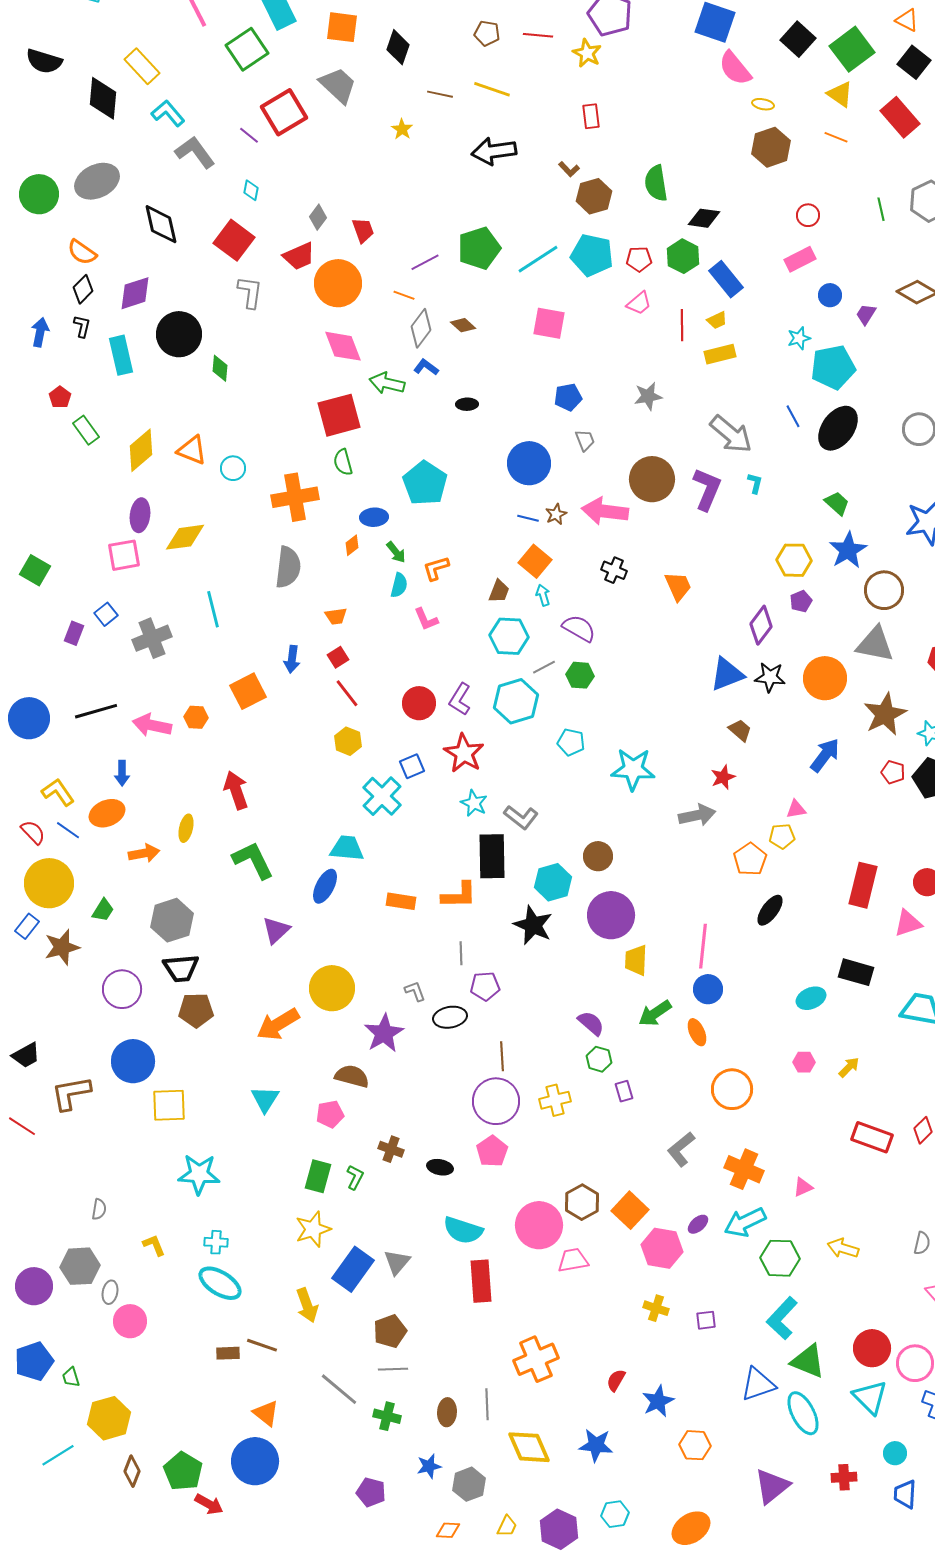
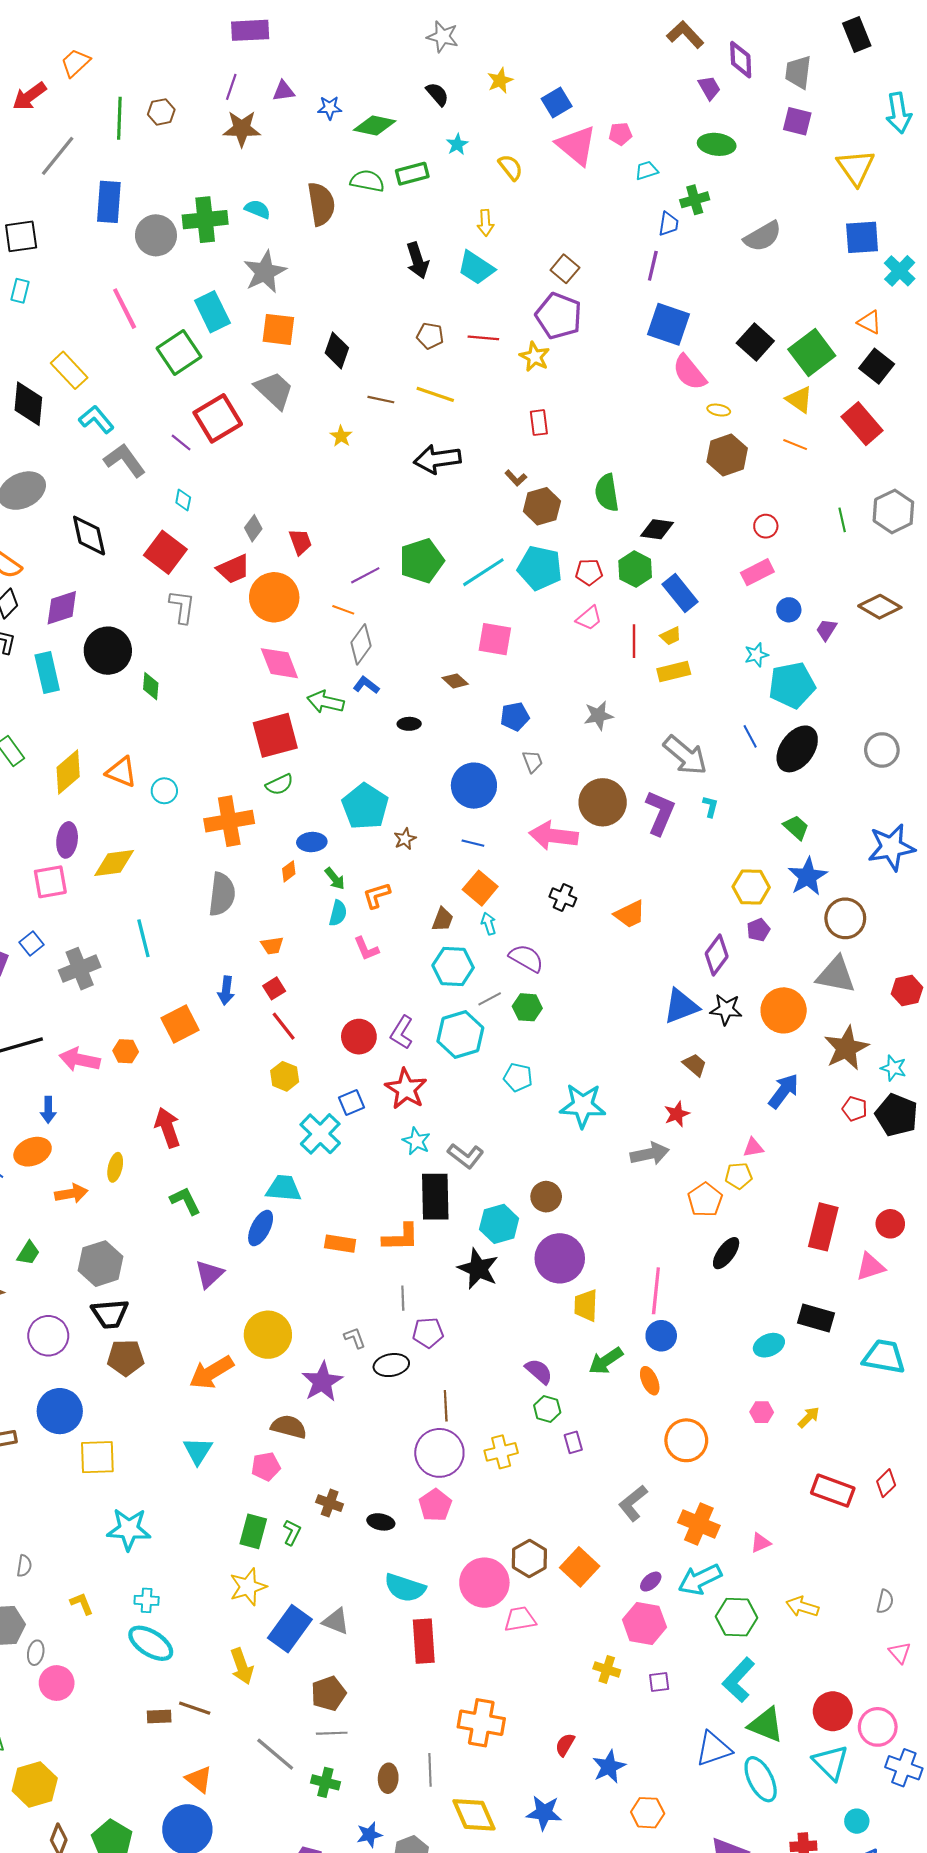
brown diamond: (463, 325) -> (455, 681), moved
green semicircle: (343, 462) -> (279, 784), turned -100
brown star: (556, 514) -> (405, 839), moved
orange trapezoid: (678, 586) -> (630, 914), turned 88
green L-shape: (253, 860) -> (185, 1201), size x0.7
pink hexagon: (662, 1248) -> (644, 1623), moved
gray triangle: (397, 1262) -> (336, 1621), turned -48
orange cross: (536, 1359) -> (481, 1723), turned 33

